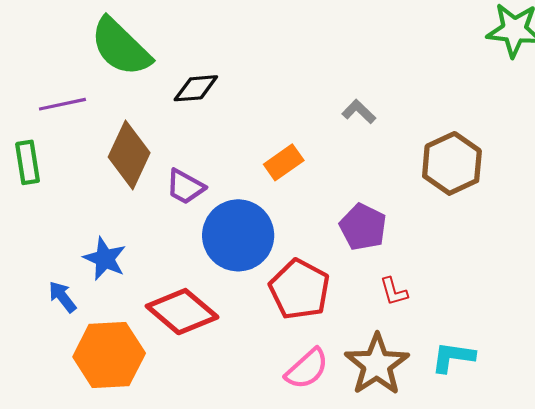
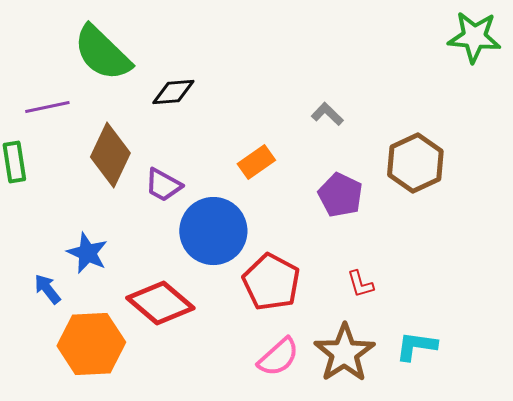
purple pentagon: (363, 227) -> (340, 195), moved

